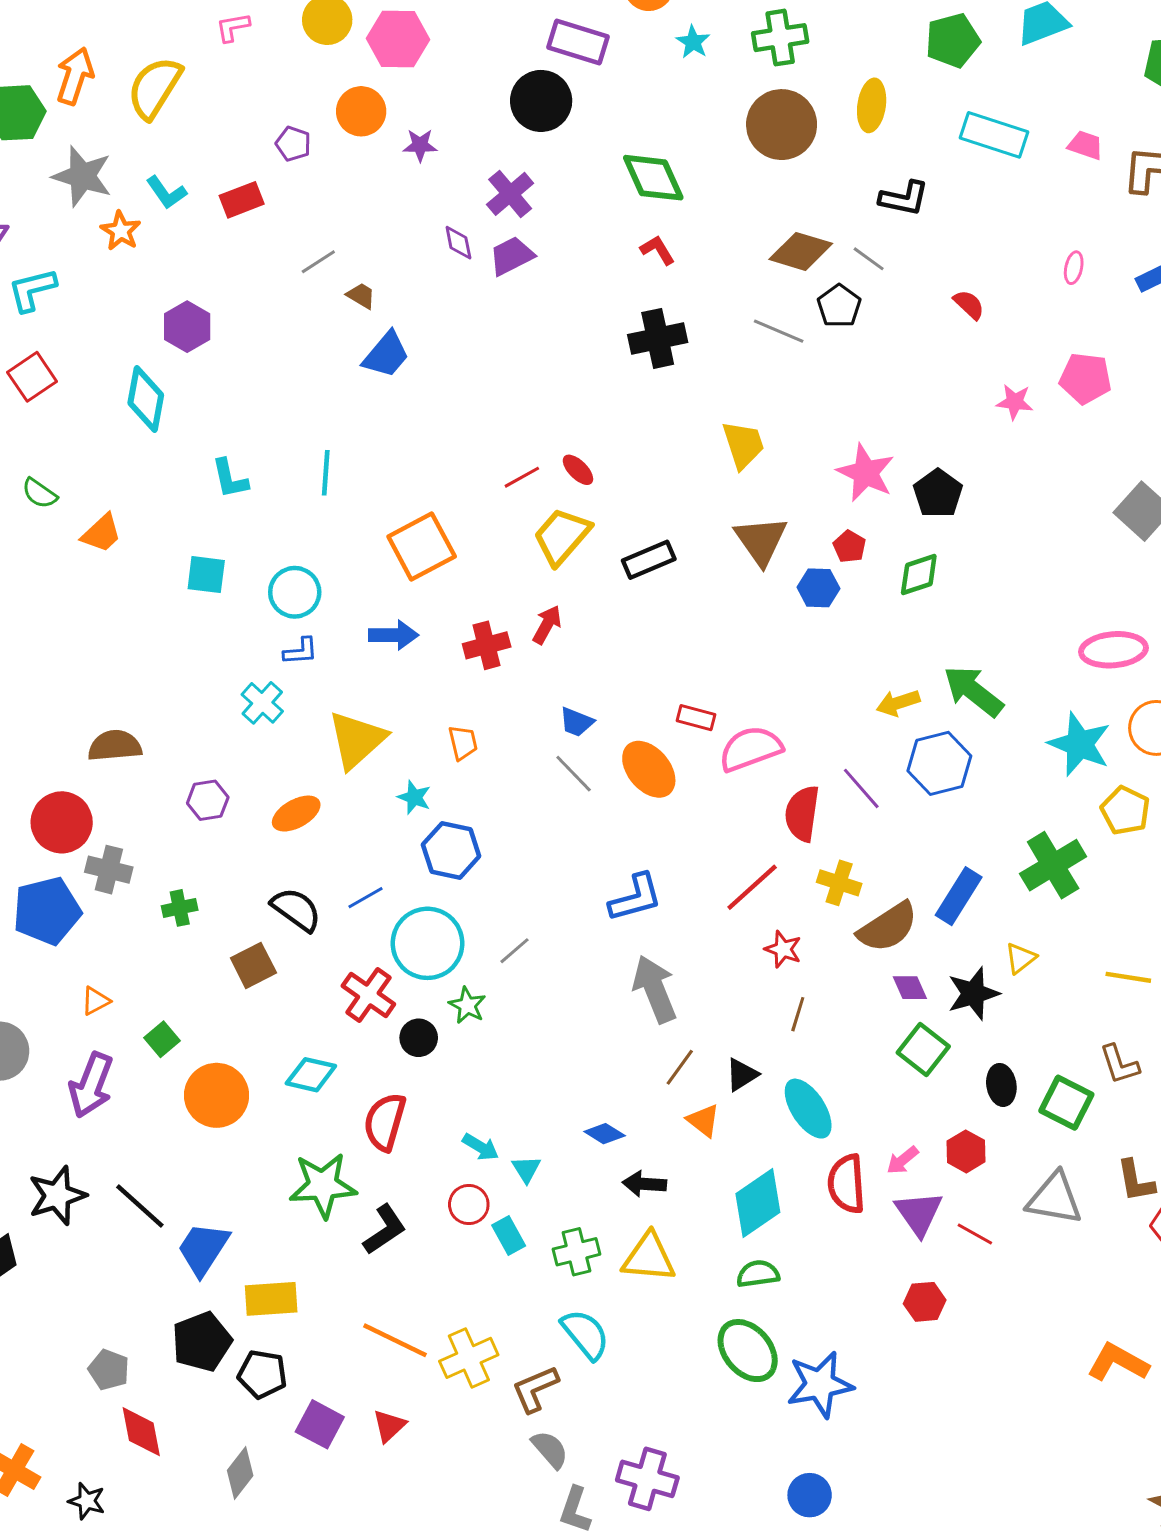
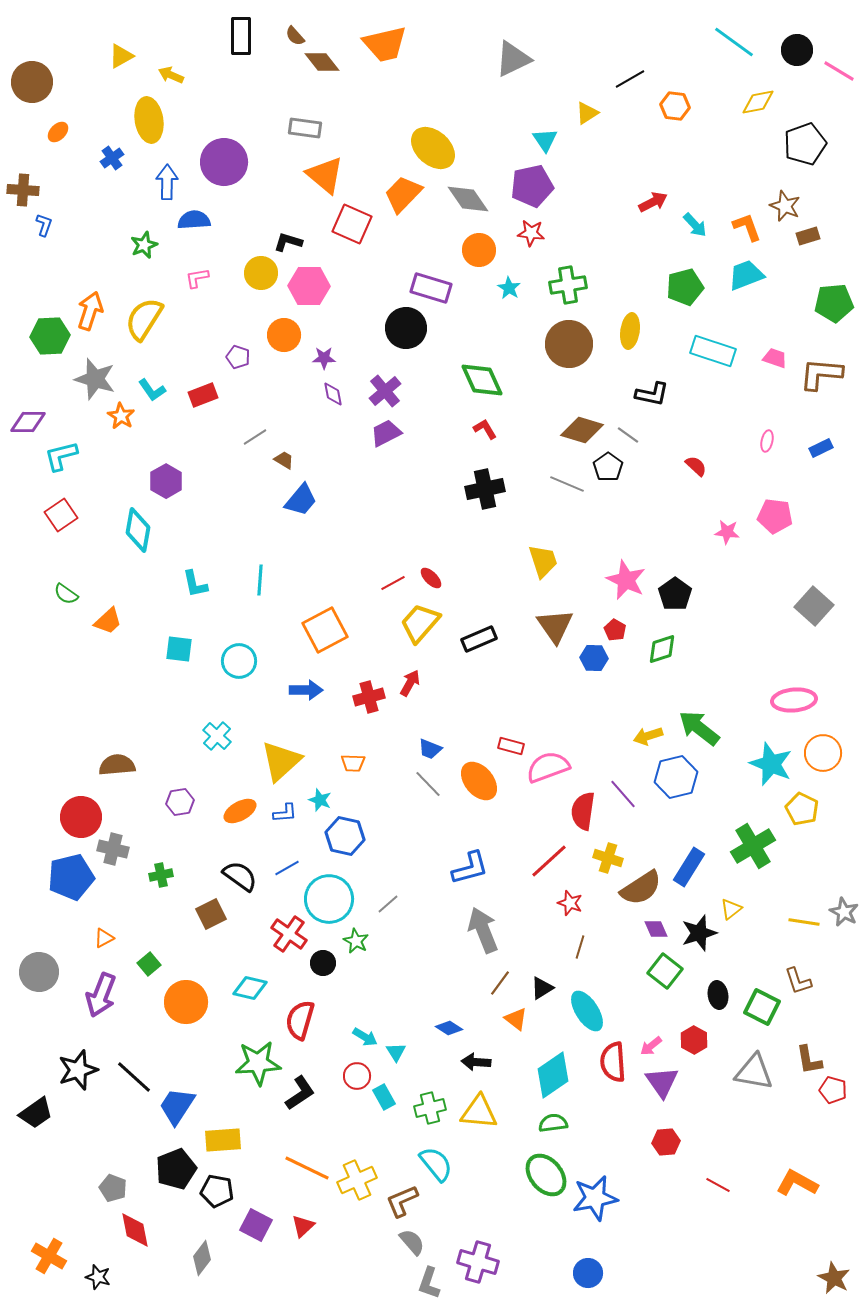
purple diamond: (458, 243) -> (333, 394), moved
blue L-shape: (301, 651) -> (285, 813), moved
orange trapezoid: (463, 743) -> (353, 763), turned 105
red line: (975, 1234) -> (718, 1185), moved

